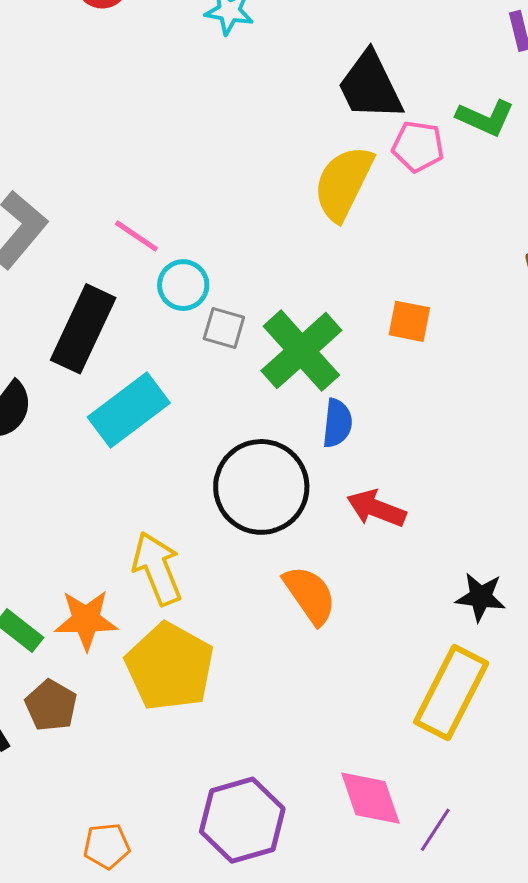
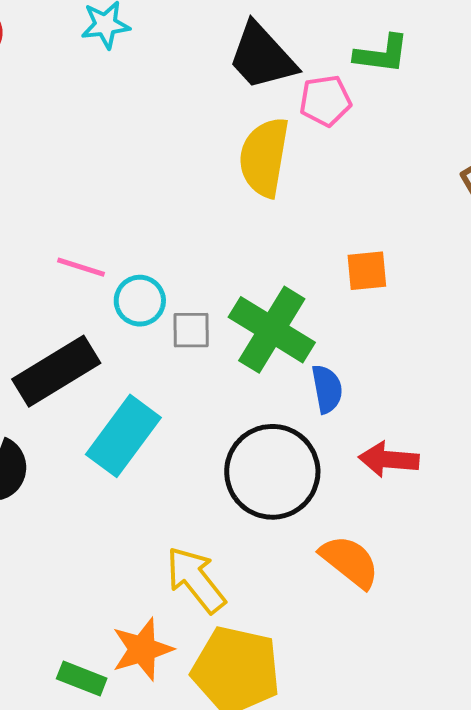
black rectangle: (83, 329) -> (56, 371), turned 50

